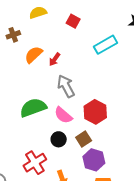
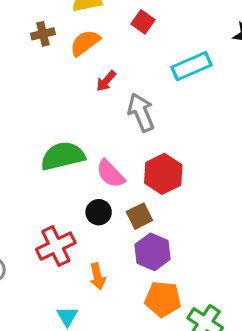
orange semicircle: (34, 55) -> (85, 43), moved
gray arrow: (66, 86) -> (141, 112), moved

